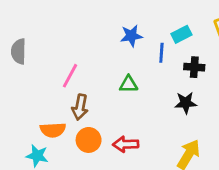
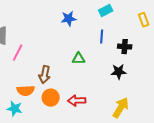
cyan rectangle: (181, 34) -> (106, 11), moved
blue star: (131, 36) -> (69, 19), moved
pink line: (70, 76) -> (18, 53), moved

